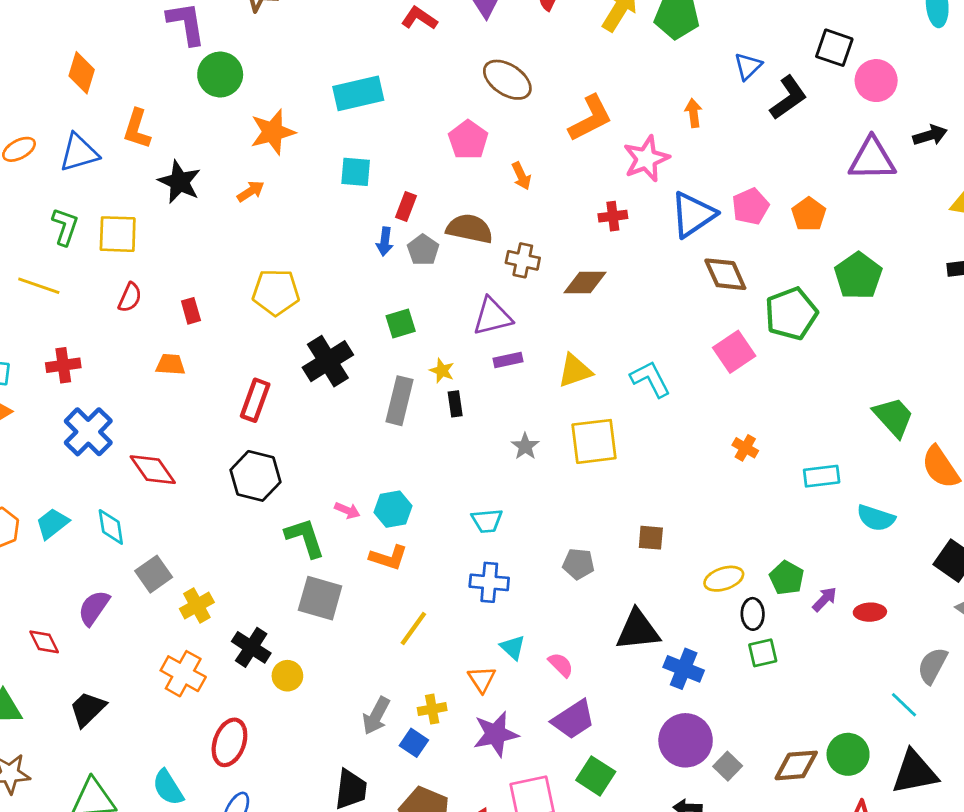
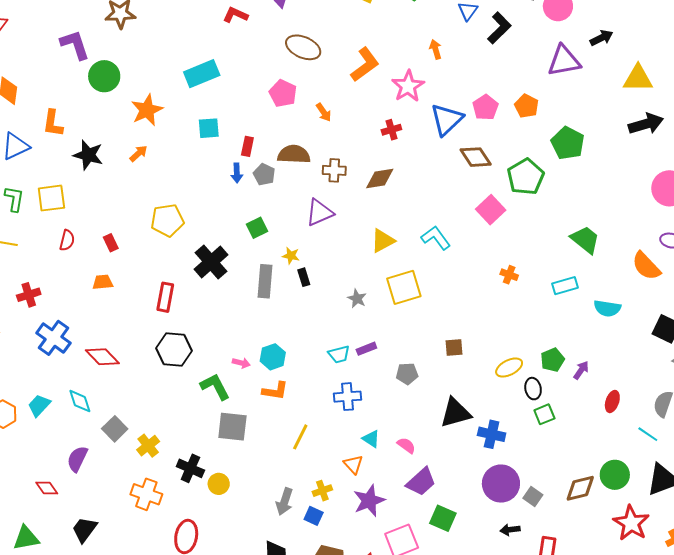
purple rectangle: (508, 360) -> (366, 349), moved
green trapezoid: (894, 417) -> (585, 240), moved
green pentagon: (787, 578) -> (552, 360), turned 30
red ellipse: (870, 612) -> (612, 401), moved, turned -60

